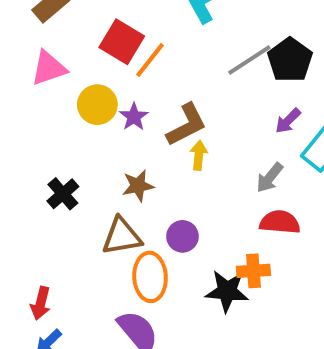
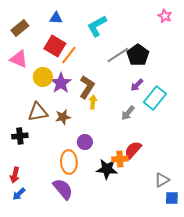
pink triangle: (49, 68) -> (19, 59), turned 42
purple star: (134, 117) -> (61, 83), size x1.5
brown L-shape: (187, 125) -> (87, 87), turned -30
black cross: (63, 194) -> (20, 136), moved, turned 35
red semicircle: (280, 222) -> (133, 150), moved, turned -54
brown triangle: (122, 236) -> (38, 112), moved

